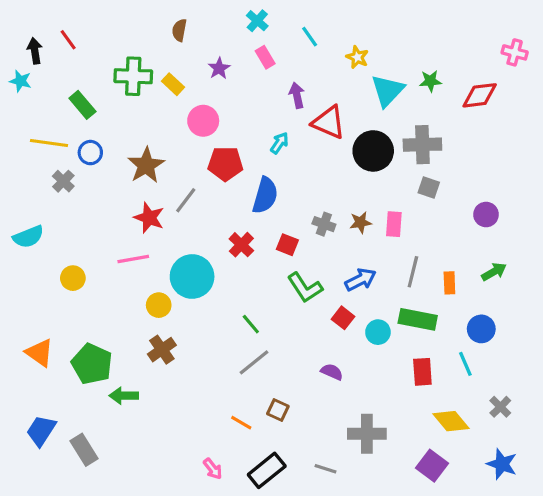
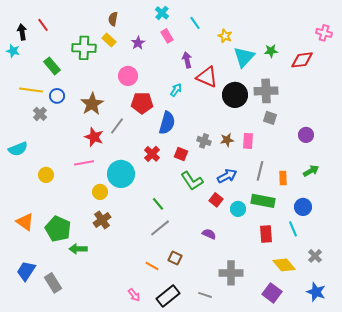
yellow rectangle: (173, 84) -> (109, 40), moved

